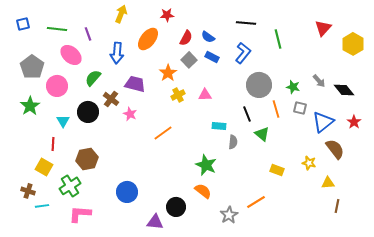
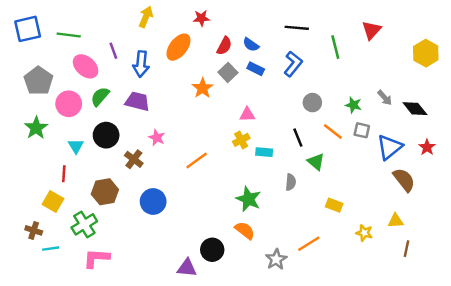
blue square: (23, 24) -> (28, 29), size x1.6
red triangle: (323, 28) -> (371, 30), moved
purple line: (88, 34) -> (113, 51), moved
green semicircle: (93, 78) -> (100, 97), moved
purple trapezoid: (135, 84) -> (137, 101), moved
gray circle: (259, 85) -> (312, 103), size x0.6
yellow cross: (178, 95) -> (241, 140), moved
brown cross: (111, 99) -> (134, 159), moved
orange line: (276, 109) -> (333, 132), turned -36
gray semicircle: (233, 142) -> (291, 182), moved
yellow star: (309, 163) -> (364, 233), moved
blue circle: (127, 192) -> (153, 201), moved

